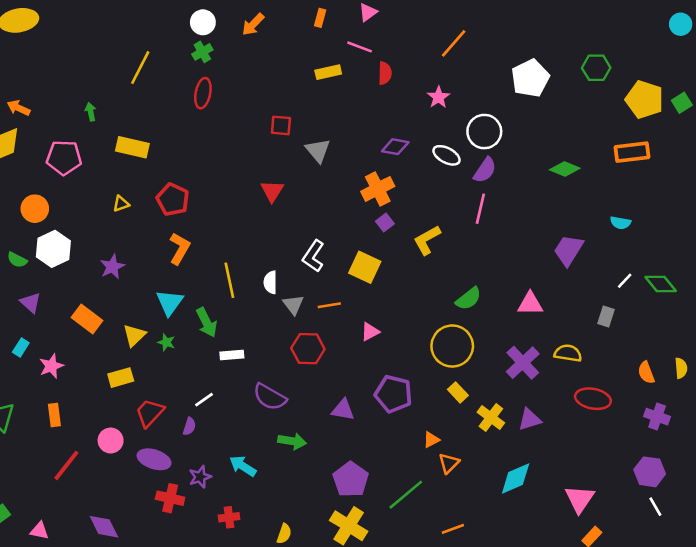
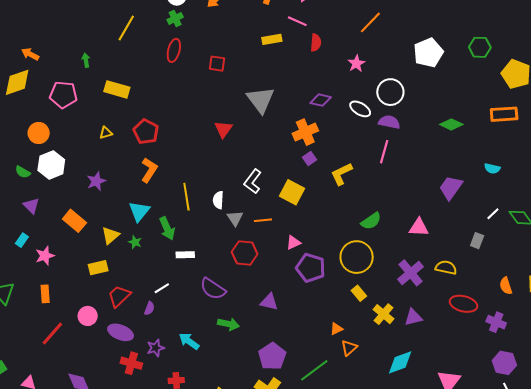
red square: (281, 125) -> (217, 64), moved
gray triangle: (318, 151) -> (261, 100), size x1.4
purple semicircle: (485, 170) -> (389, 122), turned -115
purple pentagon: (393, 394) -> (311, 268), moved
purple cross: (657, 417) -> (496, 322), moved

